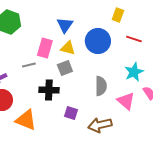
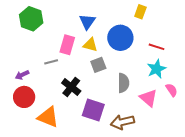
red line: (134, 39) -> (157, 47), moved
gray square: (65, 68) -> (98, 65), moved
black cross: (49, 90) -> (71, 87), turned 36
purple square: (71, 113) -> (93, 110), size x1.6

